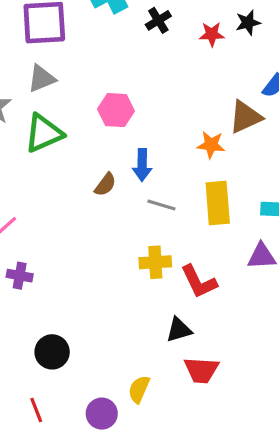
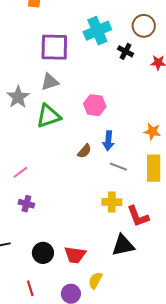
black cross: (158, 20) -> (126, 51), turned -35
black triangle: (179, 330) -> (123, 245), size x1.4
red trapezoid: (201, 370) -> (75, 255), moved

